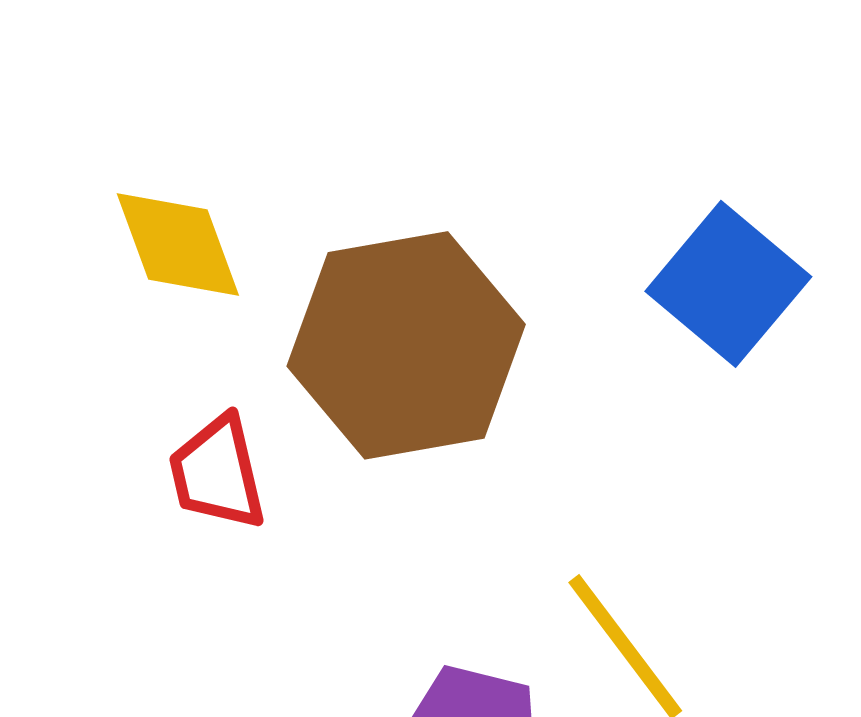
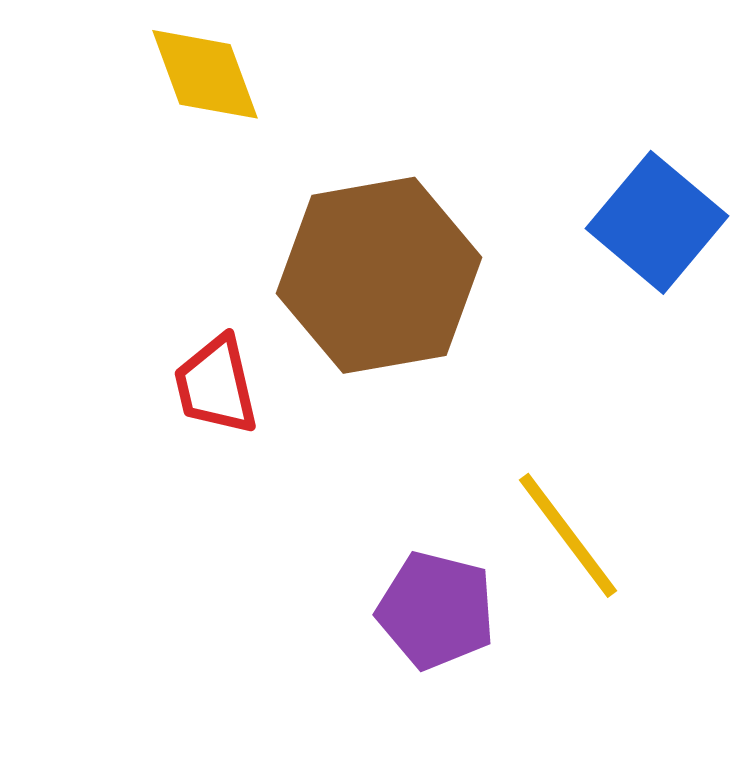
yellow diamond: (178, 245) -> (205, 74), moved

